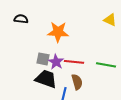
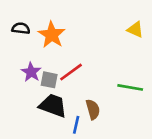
orange star: (58, 32) -> (52, 35), moved, turned 30
purple star: (56, 62) -> (31, 72), moved
red line: (74, 62) -> (71, 72), moved, turned -42

